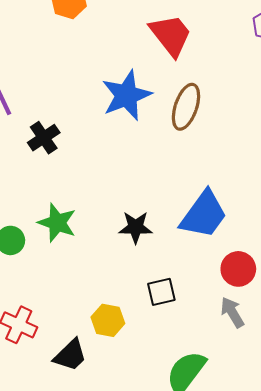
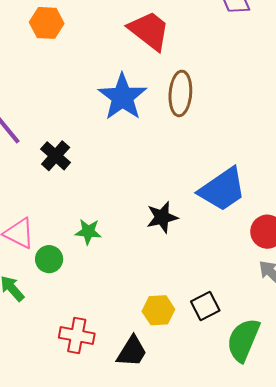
blue trapezoid: (204, 215) -> (222, 189), turned 34
green star: (57, 223) -> (88, 232), size x0.7
black square: (161, 292) -> (205, 306), moved

